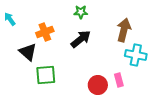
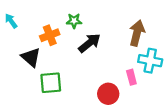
green star: (81, 12) -> (74, 21), moved
pink rectangle: (119, 80) -> (131, 77), moved

